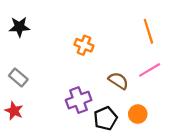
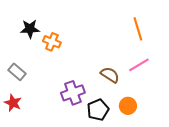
black star: (19, 27) -> (30, 29), moved
orange cross: (84, 45) -> (52, 42), moved

